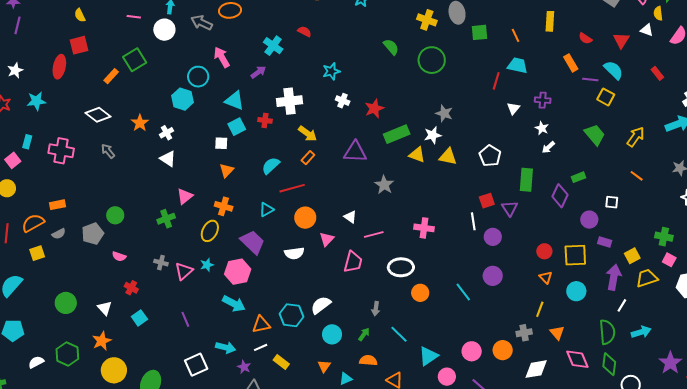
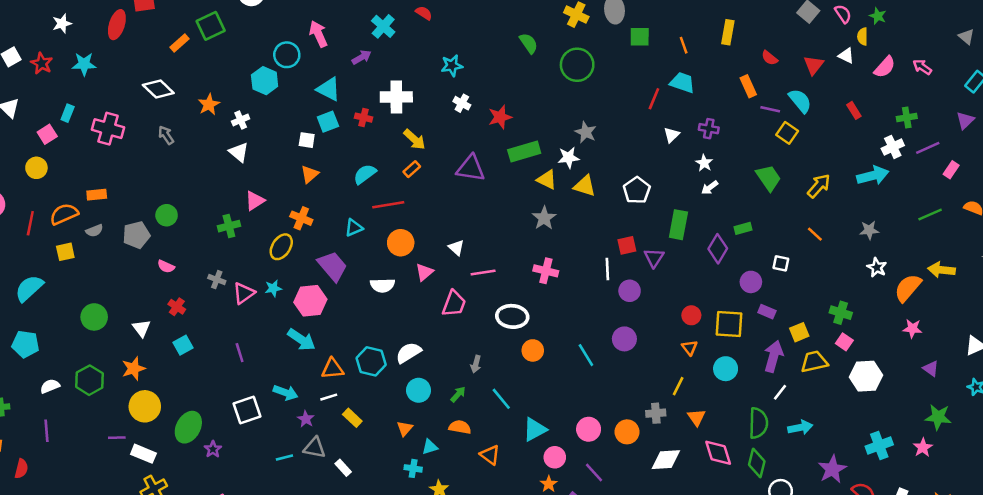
gray star: (384, 185) -> (544, 218), moved

